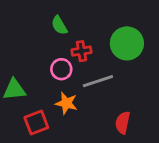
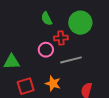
green circle: (127, 43) -> (80, 23), moved
orange star: (66, 103) -> (53, 83), moved

